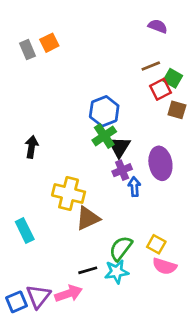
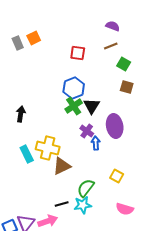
brown line: (151, 66) -> (111, 46), moved
red square: (160, 89) -> (78, 53), moved, turned 35
black triangle: (119, 147) -> (92, 106), moved
purple cross: (122, 170) -> (87, 131), turned -32
cyan rectangle: (25, 231) -> (27, 154), moved
yellow square: (156, 244) -> (117, 176), moved
pink semicircle: (165, 266) -> (125, 209), moved

